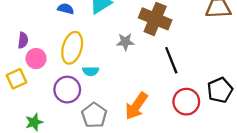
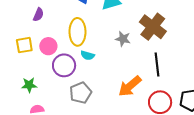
yellow ellipse: (72, 48) -> (77, 32), turned -32
pink circle: (36, 59) -> (48, 46), moved
orange arrow: (136, 106) -> (130, 86), moved

